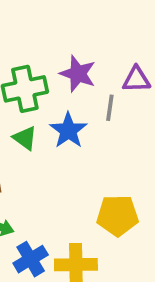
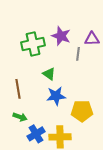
blue star: (68, 130) -> (56, 96), moved, turned 30
green triangle: (25, 138) -> (49, 74), moved

